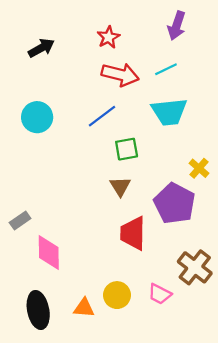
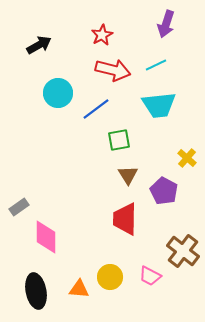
cyan circle: (37, 117) -> (58, 93), moved
brown triangle: (120, 186) -> (128, 175), moved
purple pentagon: (175, 203) -> (164, 191), size x0.7

